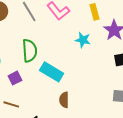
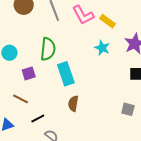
yellow rectangle: (94, 12) -> (108, 21), moved, turned -49
cyan rectangle: (52, 72) -> (66, 74), turned 30

